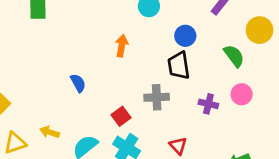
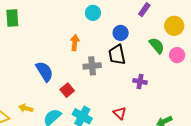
blue semicircle: (78, 83) -> (45, 71), size x1.5
pink circle: (242, 94) -> (177, 55), moved
gray cross: (157, 97) -> (92, 66), moved
red square: (121, 116) -> (67, 90), moved

